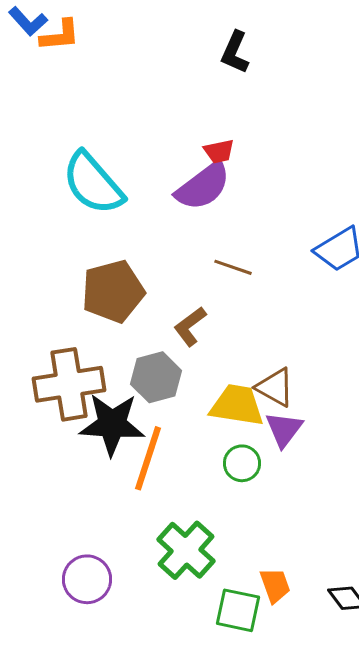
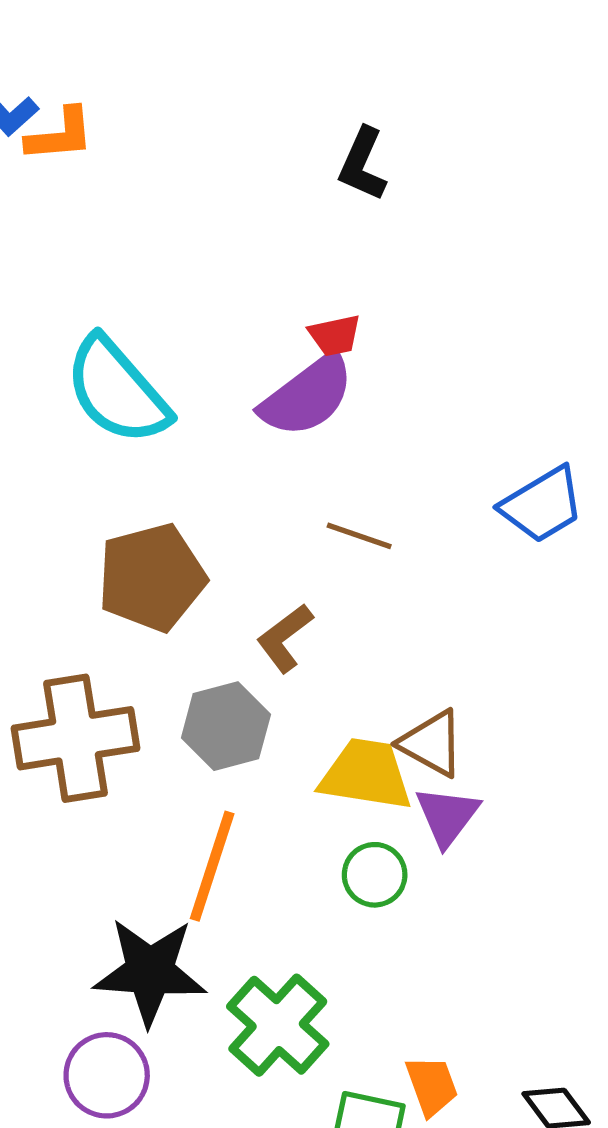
black star: (112, 424) -> (150, 972), moved

